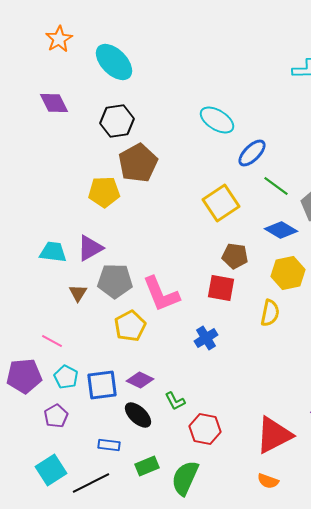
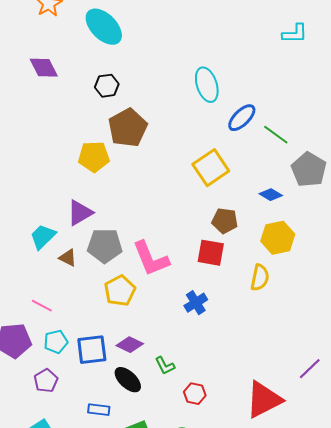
cyan ellipse: (217, 120) -> (207, 85), turned 40
black hexagon: (117, 121) -> (107, 86), size x0.7
green line: (276, 186) -> (276, 135), moved
blue diamond: (281, 230) -> (271, 195), size x0.7
cyan trapezoid: (53, 252) -> (43, 237), moved, turned -52
brown triangle: (78, 293) -> (68, 258), turned -36
cyan pentagon: (66, 377) -> (56, 342), turned 30
red hexagon: (205, 429) -> (195, 394), size x0.7

